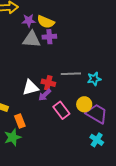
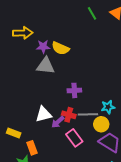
purple cross: (49, 37) -> (74, 90), moved
gray line: (71, 74) -> (88, 114), moved
red cross: (48, 83) -> (69, 115), moved
yellow circle: (84, 104) -> (101, 124), moved

